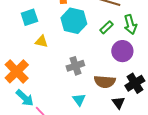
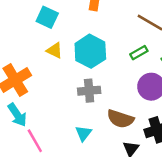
cyan square: (29, 17) -> (47, 17), turned 30
cyan hexagon: (74, 21) -> (90, 51), moved

